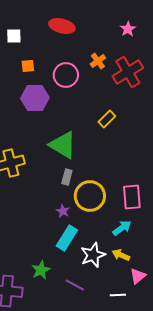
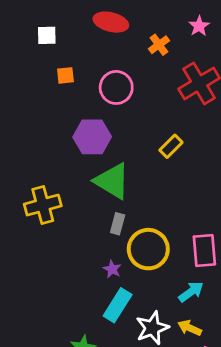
orange cross: (98, 61) -> (159, 45), moved
purple hexagon: (35, 98) -> (92, 137), moved

